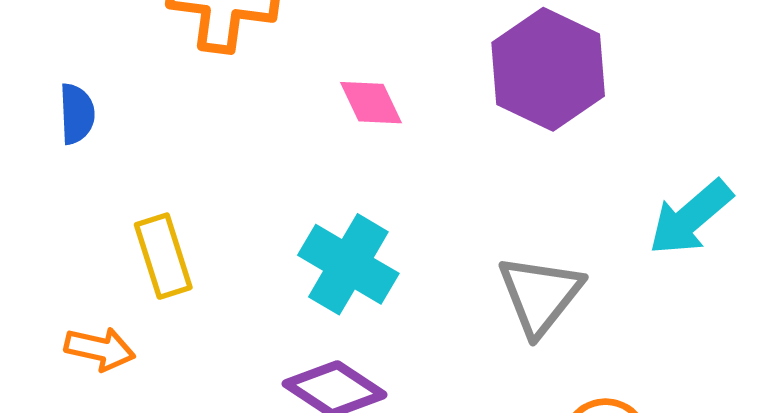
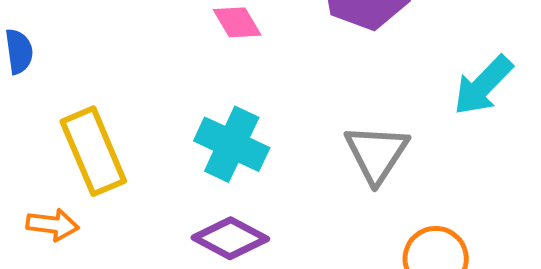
yellow rectangle: (163, 256) -> (93, 151), size x1.4

